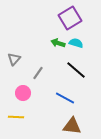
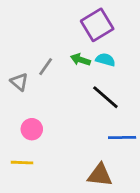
gray triangle: (14, 59) -> (19, 82), turned -32
gray line: (38, 73) -> (46, 67), moved
blue line: (65, 98) -> (122, 138), moved, turned -30

